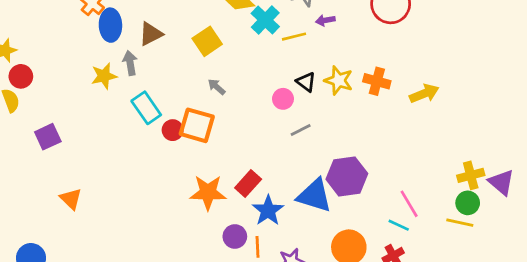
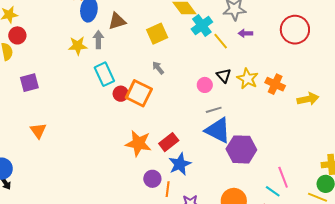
yellow line: (294, 37) -> (221, 41), turned 54
blue triangle: (314, 196) -> (218, 130), moved

